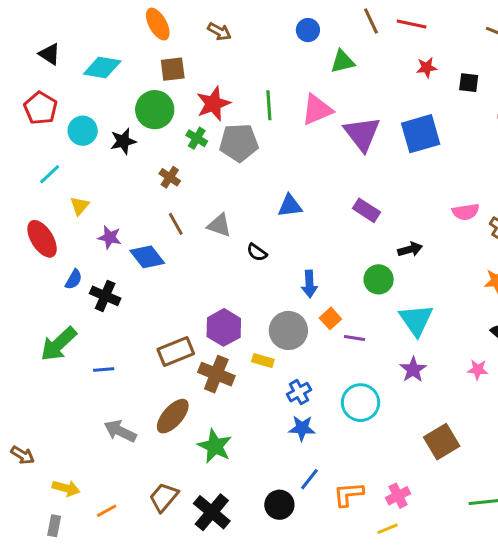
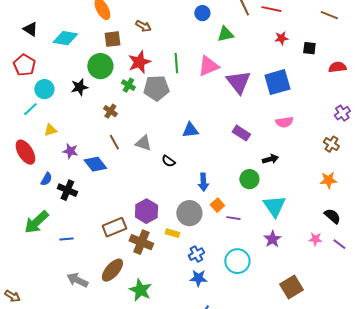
brown arrow: (219, 32) -> (143, 26), moved
cyan circle: (83, 131) -> (44, 89), moved
yellow triangle: (80, 206) -> (50, 130), turned 32
pink semicircle: (466, 212) -> (284, 122), moved

